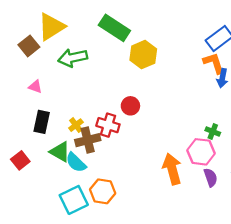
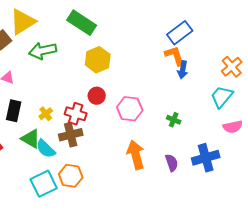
yellow hexagon: (143, 55) -> (98, 60), moved
brown cross: (88, 140) -> (71, 135), moved
pink hexagon: (201, 152) -> (130, 109), moved

